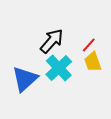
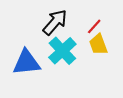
blue triangle: (25, 79) -> (26, 62), turned 36

